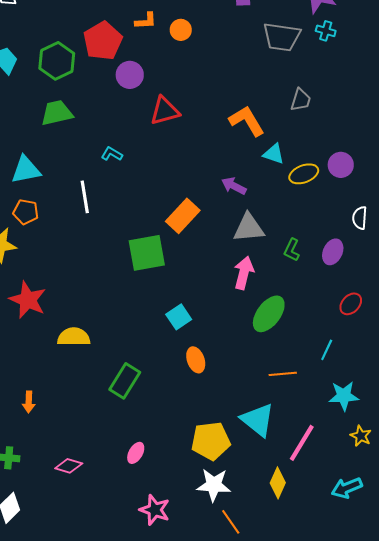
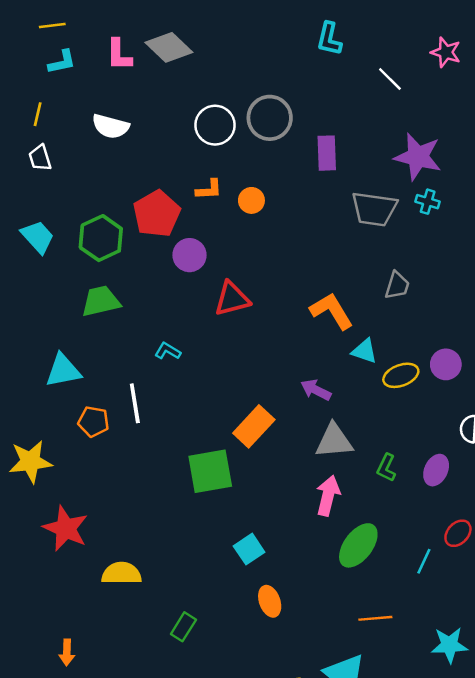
orange pentagon: (26, 212) -> (94, 422), moved
cyan line: (327, 350) -> (424, 561), moved
green rectangle: (125, 381) -> (183, 627), size x0.7

